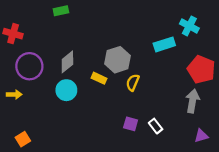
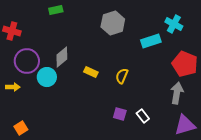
gray hexagon: (117, 60) -> (113, 23), moved
cyan circle: (66, 90) -> (47, 77), moved
purple triangle: (201, 136) -> (185, 125), size x1.6

